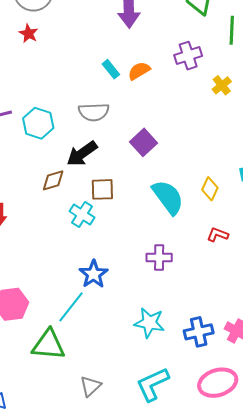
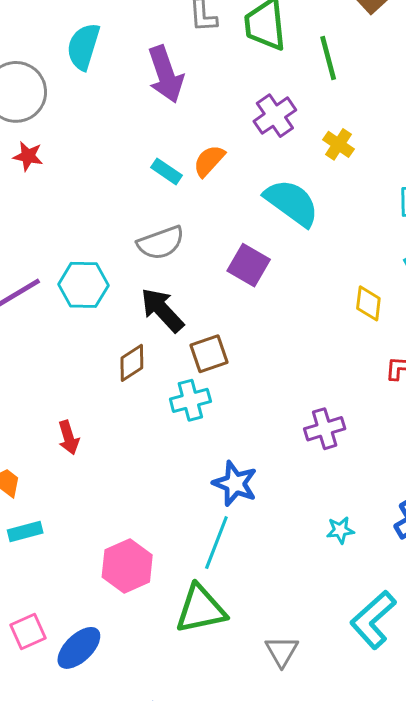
black arrow: (82, 154) -> (162, 310), turned 100
cyan semicircle: (168, 197) -> (292, 203), moved
cyan cross: (82, 214) -> (190, 400), turned -30
cyan star: (149, 323) -> (340, 530), size x0.6

